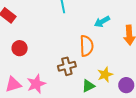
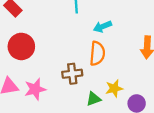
cyan arrow: (102, 22) -> (102, 27), moved
red circle: (20, 48) -> (21, 46), size x1.5

